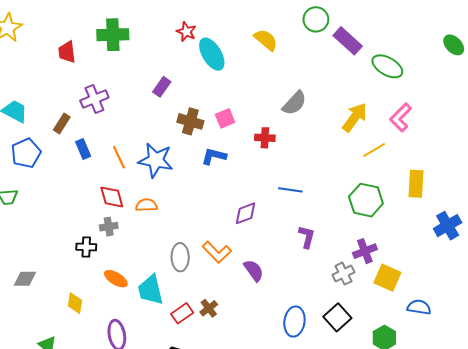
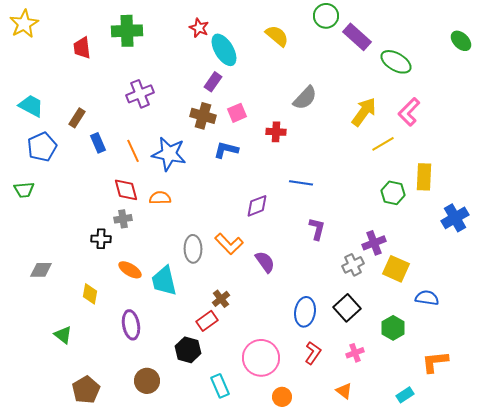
purple rectangle: (162, 87) -> (213, 82), moved
purple cross: (94, 99) -> (140, 94), moved
green hexagon: (366, 200) -> (393, 193), moved, size x0.7
red rectangle: (182, 313) -> (207, 321), moved

